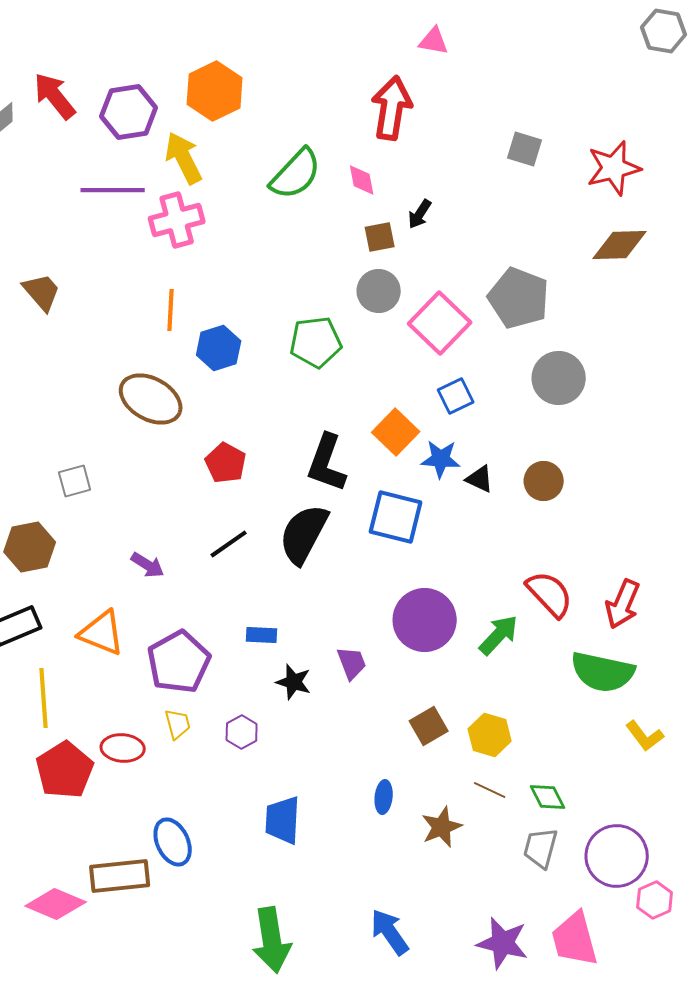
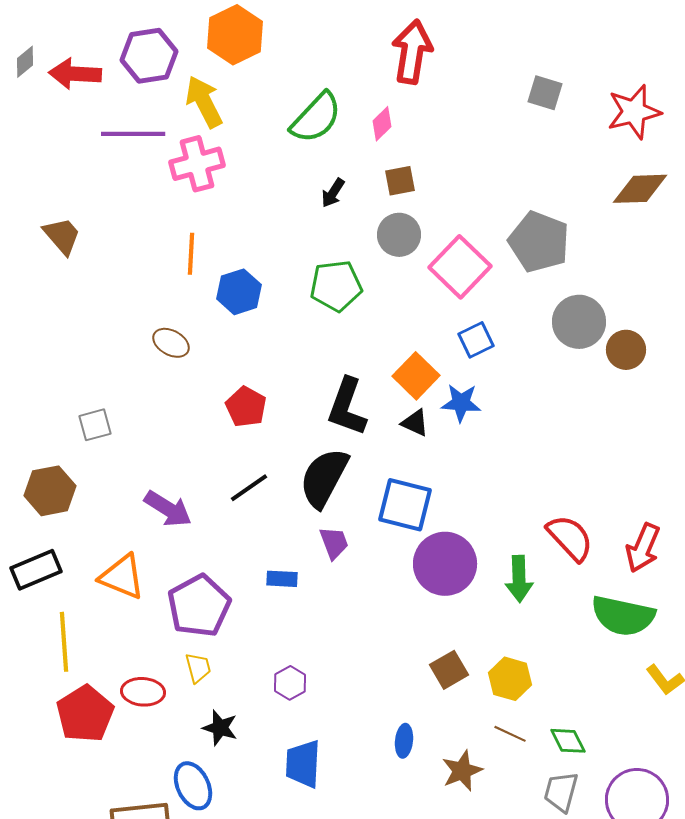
red arrow: (55, 96) -> (75, 74), moved, turned -48
pink diamond: (362, 180) -> (382, 124), turned 56
black arrow: (420, 214) -> (333, 193), moved
brown ellipse: (151, 399) -> (171, 343), size x0.6
black triangle: (480, 479) -> (415, 423), moved
brown circle: (544, 481) -> (626, 350), moved
blue square: (396, 517) -> (405, 505), moved
purple arrow: (148, 565) -> (168, 509), size x1.4
green arrow: (499, 635) -> (519, 579), turned 135
purple trapezoid: (352, 663) -> (334, 543), moved
black star: (294, 682) -> (220, 728), moved
purple hexagon: (242, 732) -> (290, 683), moved

